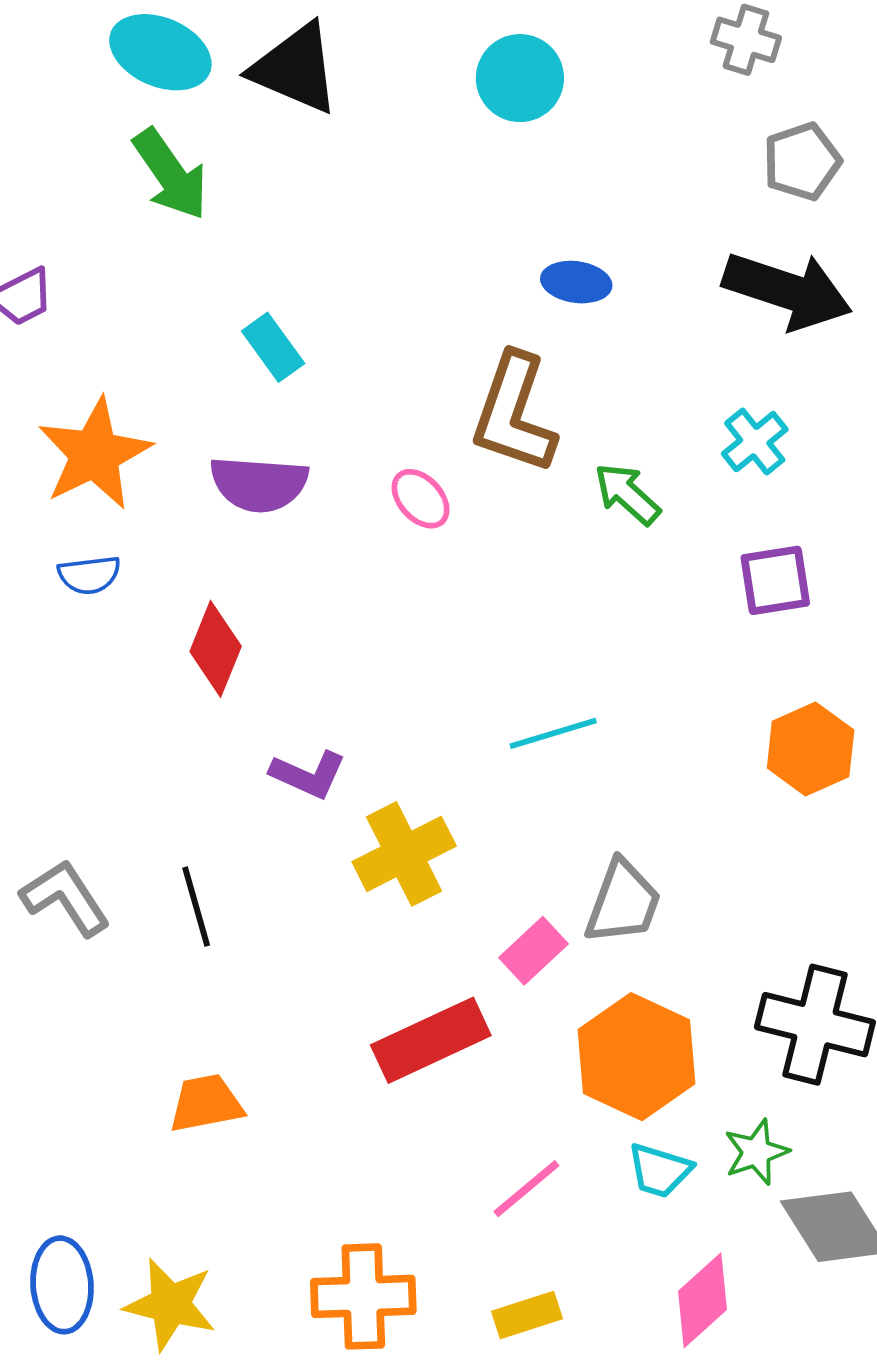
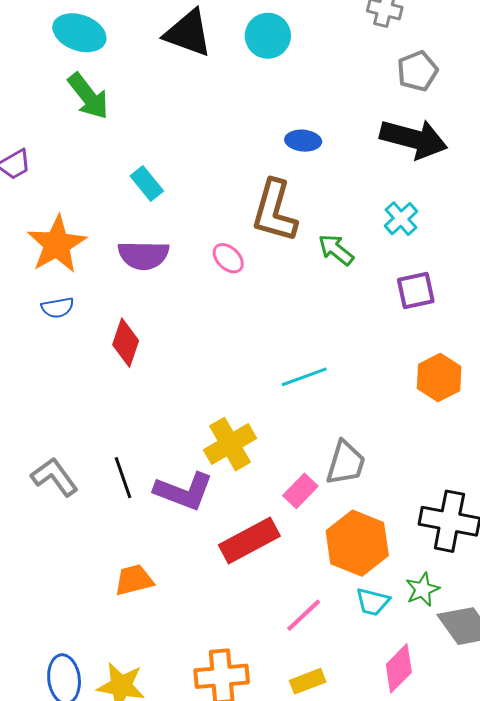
black triangle: (295, 68) -> (188, 33), moved
purple L-shape: (308, 774) -> (184, 491), moved, size x1.5

